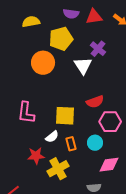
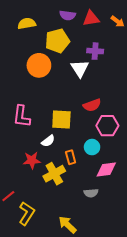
purple cross: (98, 49) -> (95, 51), turned -35
orange rectangle: (71, 144) -> (71, 157), moved

